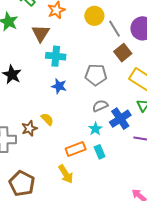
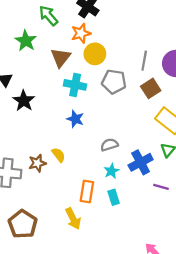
yellow circle: (94, 16) -> (95, 54), moved
gray line: (114, 29) -> (144, 61), turned 36
gray pentagon: (96, 75) -> (114, 82), moved
gray semicircle: (100, 106) -> (109, 145), moved
orange rectangle: (76, 149) -> (87, 191), turned -66

